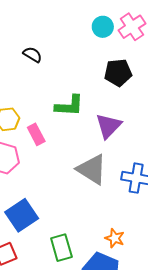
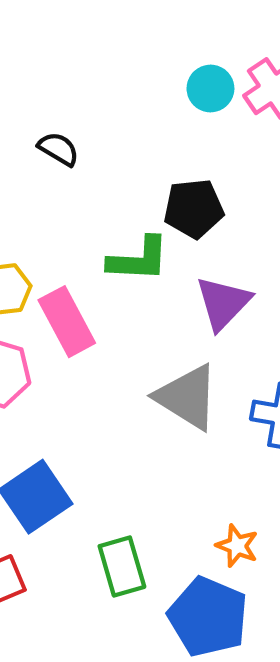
black pentagon: (118, 73) -> (194, 209), moved
pink rectangle: (36, 134) -> (67, 322), size x1.4

